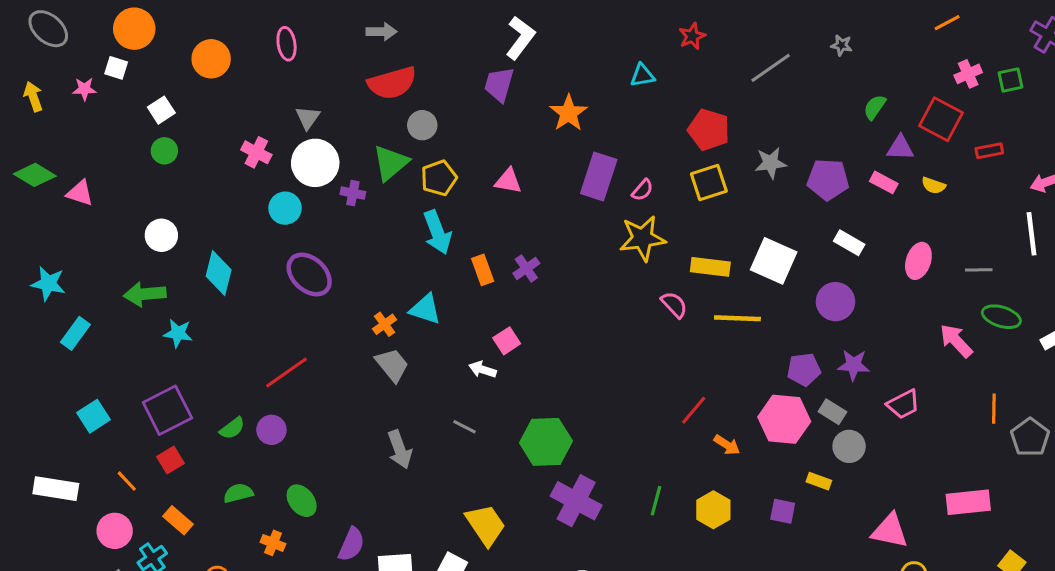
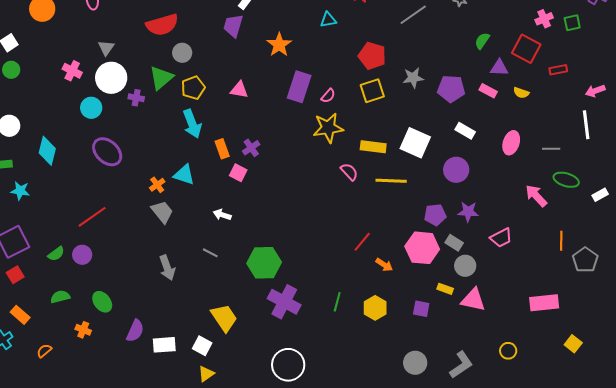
pink square: (507, 341) -> (238, 173), moved, turned -30
pink triangle: (890, 531) -> (473, 300), moved

